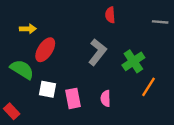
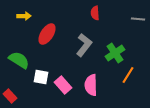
yellow arrow: (28, 29) -> (24, 16), moved
red ellipse: (45, 50) -> (47, 34), moved
pink rectangle: (73, 98) -> (63, 85), turned -30
pink semicircle: (106, 98) -> (91, 85), size x1.5

